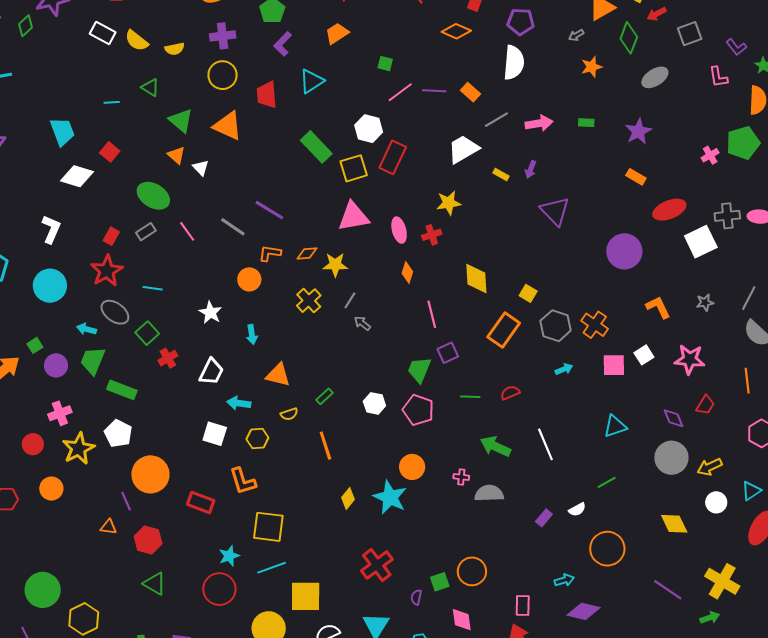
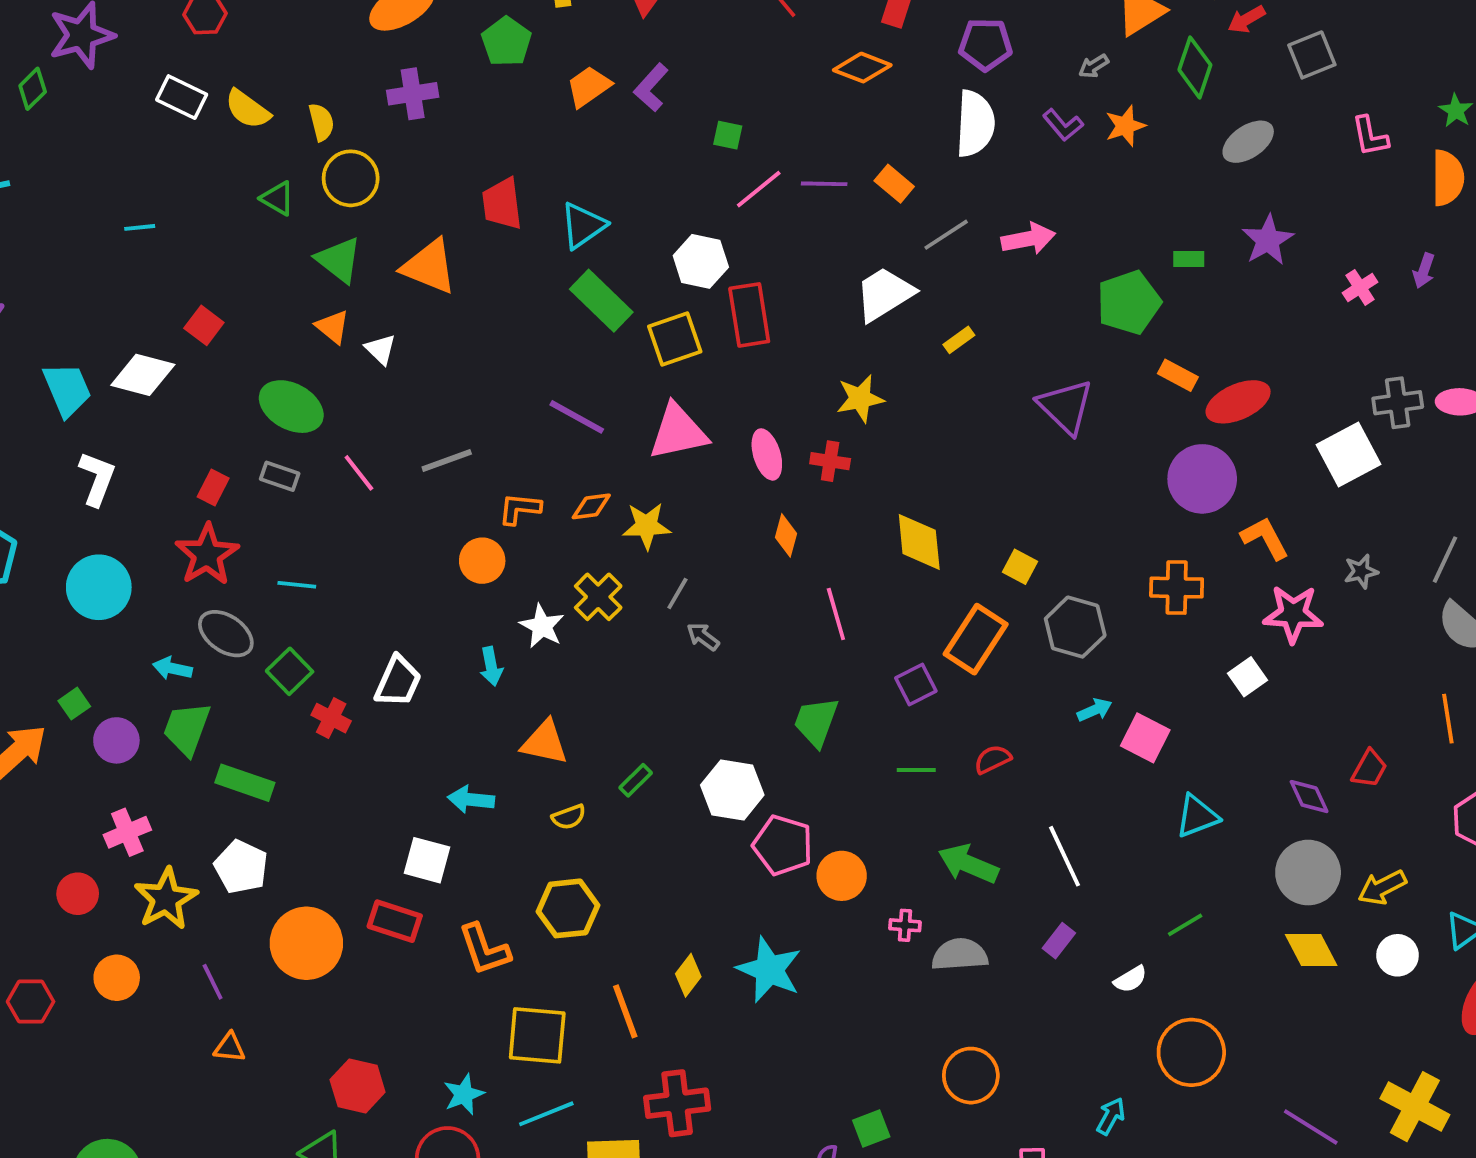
orange trapezoid: (337, 33) -> (589, 87), moved
purple L-shape: (283, 44) -> (651, 87), moved
purple L-shape: (736, 47) -> (1063, 125), moved
yellow semicircle: (175, 49) -> (321, 122), turned -90
yellow circle: (223, 75) -> (351, 178), moved
cyan triangle: (312, 81) -> (583, 225), moved
cyan line: (112, 102) -> (140, 227), moved
green rectangle: (586, 123) -> (1189, 259), moved
purple star: (638, 131) -> (1268, 240), moved
cyan trapezoid: (62, 132) -> (67, 389), moved
green pentagon: (743, 143) -> (1129, 302), moved
red rectangle: (393, 157) -> (749, 315), turned -32
purple arrow: (531, 169) -> (1424, 271), moved
yellow rectangle: (501, 174) -> (959, 340), turned -63
orange rectangle: (636, 177) -> (1178, 375), moved
purple line: (269, 210) -> (577, 417), moved
red ellipse: (669, 210) -> (1238, 402), moved
gray line: (233, 227) -> (447, 461), turned -52
gray rectangle: (146, 232) -> (280, 476), turned 54
red cross: (432, 235) -> (830, 461), turned 30
orange L-shape: (658, 307) -> (1265, 538), moved
white star: (210, 313) -> (542, 626), moved
orange cross: (595, 325) -> (1177, 588), moved, turned -32
purple square: (448, 353) -> (916, 684), moved
red cross: (168, 358) -> (331, 718), turned -30
pink star: (690, 359) -> (1293, 614), moved
pink square: (614, 365) -> (1145, 738), moved, turned 30
white trapezoid: (211, 372) -> (398, 681), moved
white hexagon: (374, 403) -> (732, 790), size x1.4
pink pentagon: (418, 410) -> (783, 845), moved
yellow hexagon: (257, 438) -> (568, 908), moved, size x1.4
orange line: (325, 446) -> (625, 1011), moved
orange circle: (412, 467) -> (842, 876), moved
purple line: (126, 501) -> (213, 982), moved
red rectangle: (201, 503) -> (395, 921), moved
purple rectangle: (544, 518) -> (1059, 941), moved
yellow diamond: (674, 524) -> (1311, 950), moved
red hexagon: (148, 540) -> (358, 1086), moved
red cross: (377, 565) -> (677, 1103), moved, turned 32
orange circle: (472, 571) -> (971, 1076), moved
cyan arrow: (564, 580) -> (1111, 1116), turned -42

